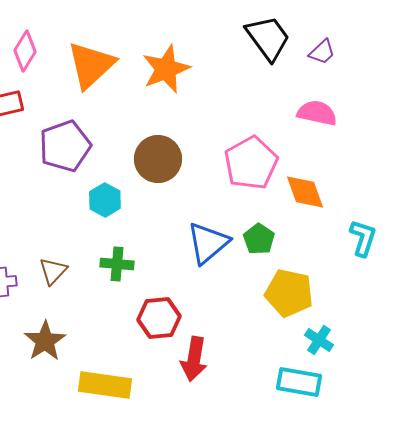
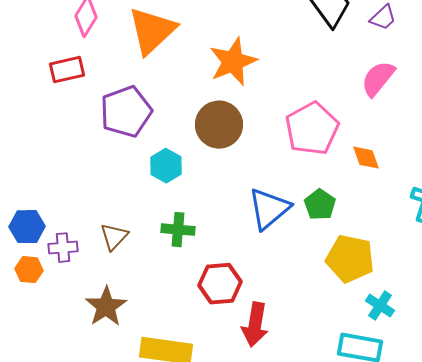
orange star: (166, 69) -> (233, 62), moved
pink semicircle: (317, 113) -> (378, 79), turned -63
orange diamond: (305, 192) -> (366, 158), size x0.7

